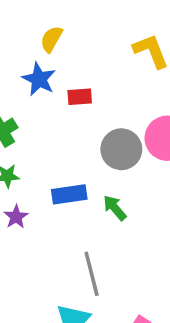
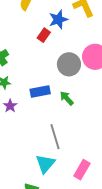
blue star: (39, 79) -> (58, 19), moved, turned 30
red rectangle: (80, 97) -> (44, 35), turned -48

